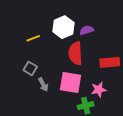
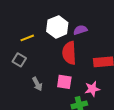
gray square: (30, 68) -> (19, 60), moved
pink square: (70, 83) -> (64, 82), size x0.7

